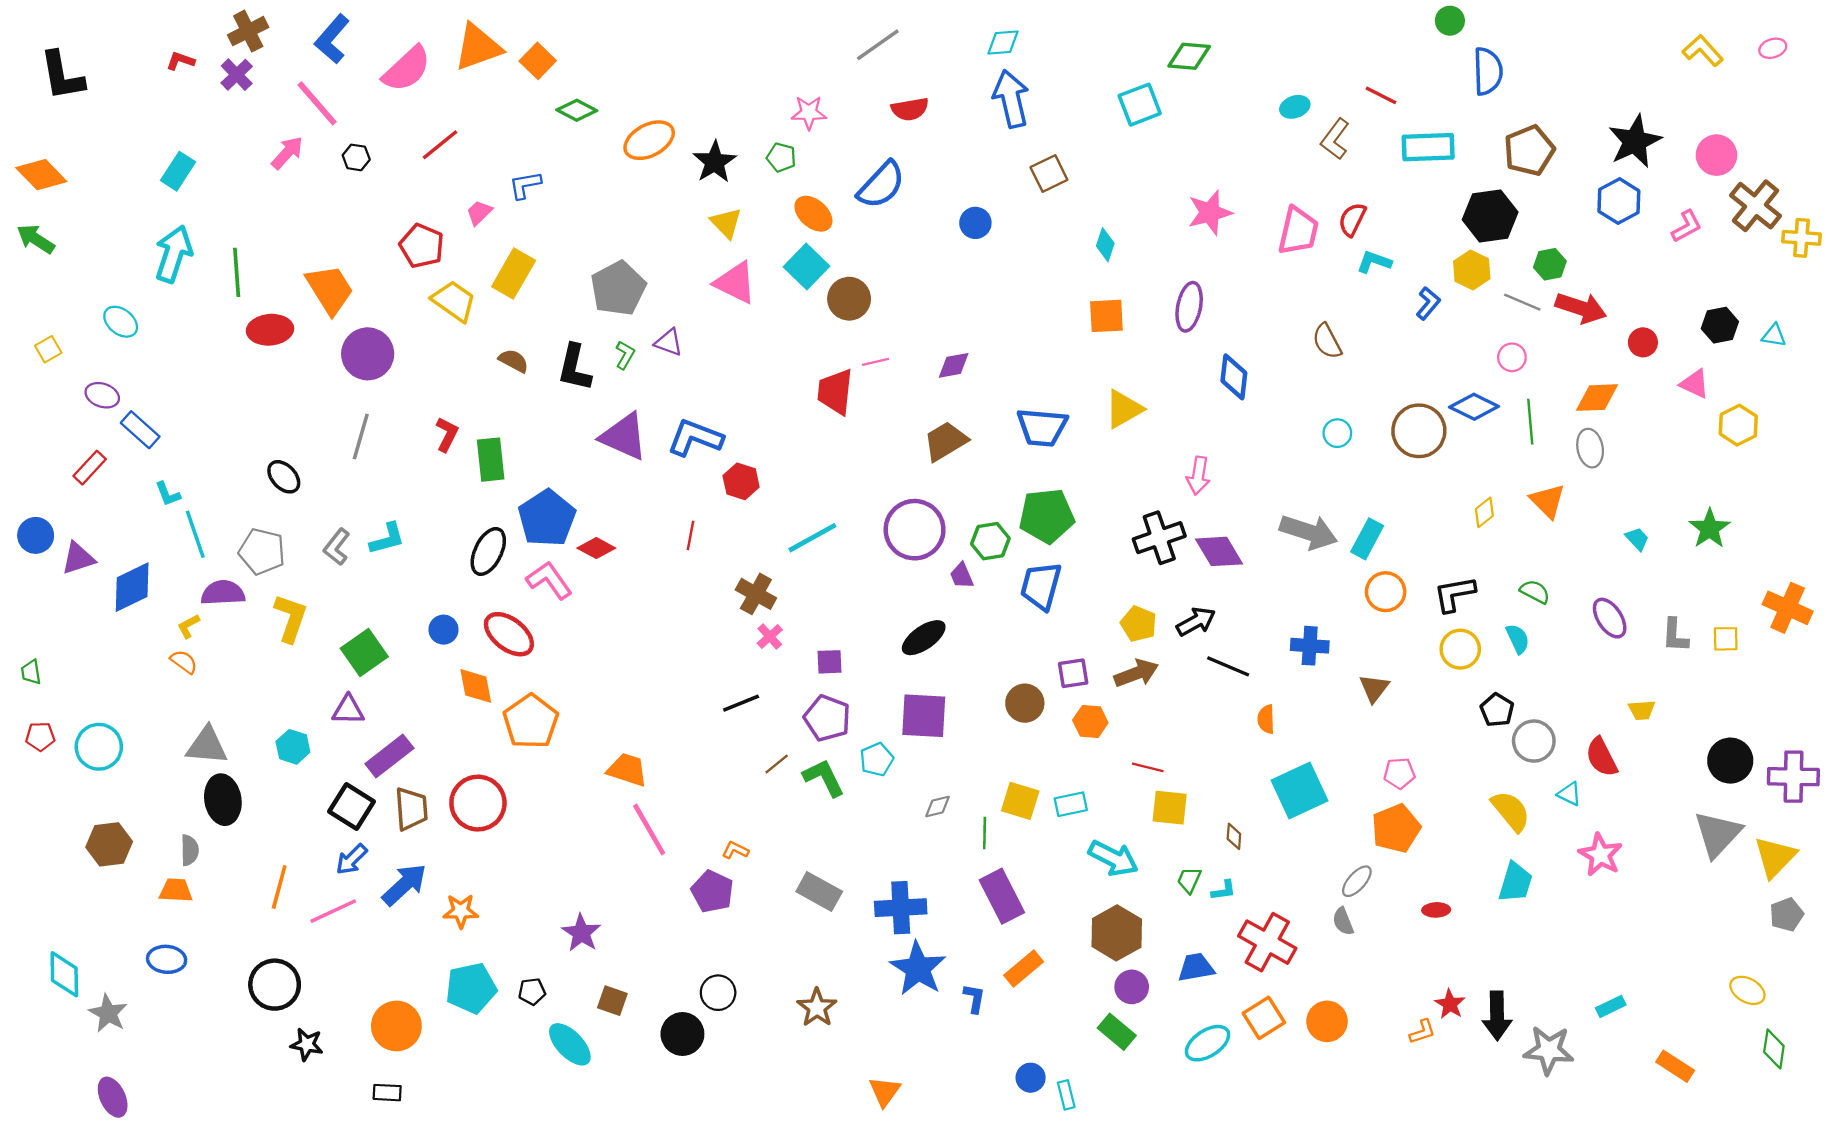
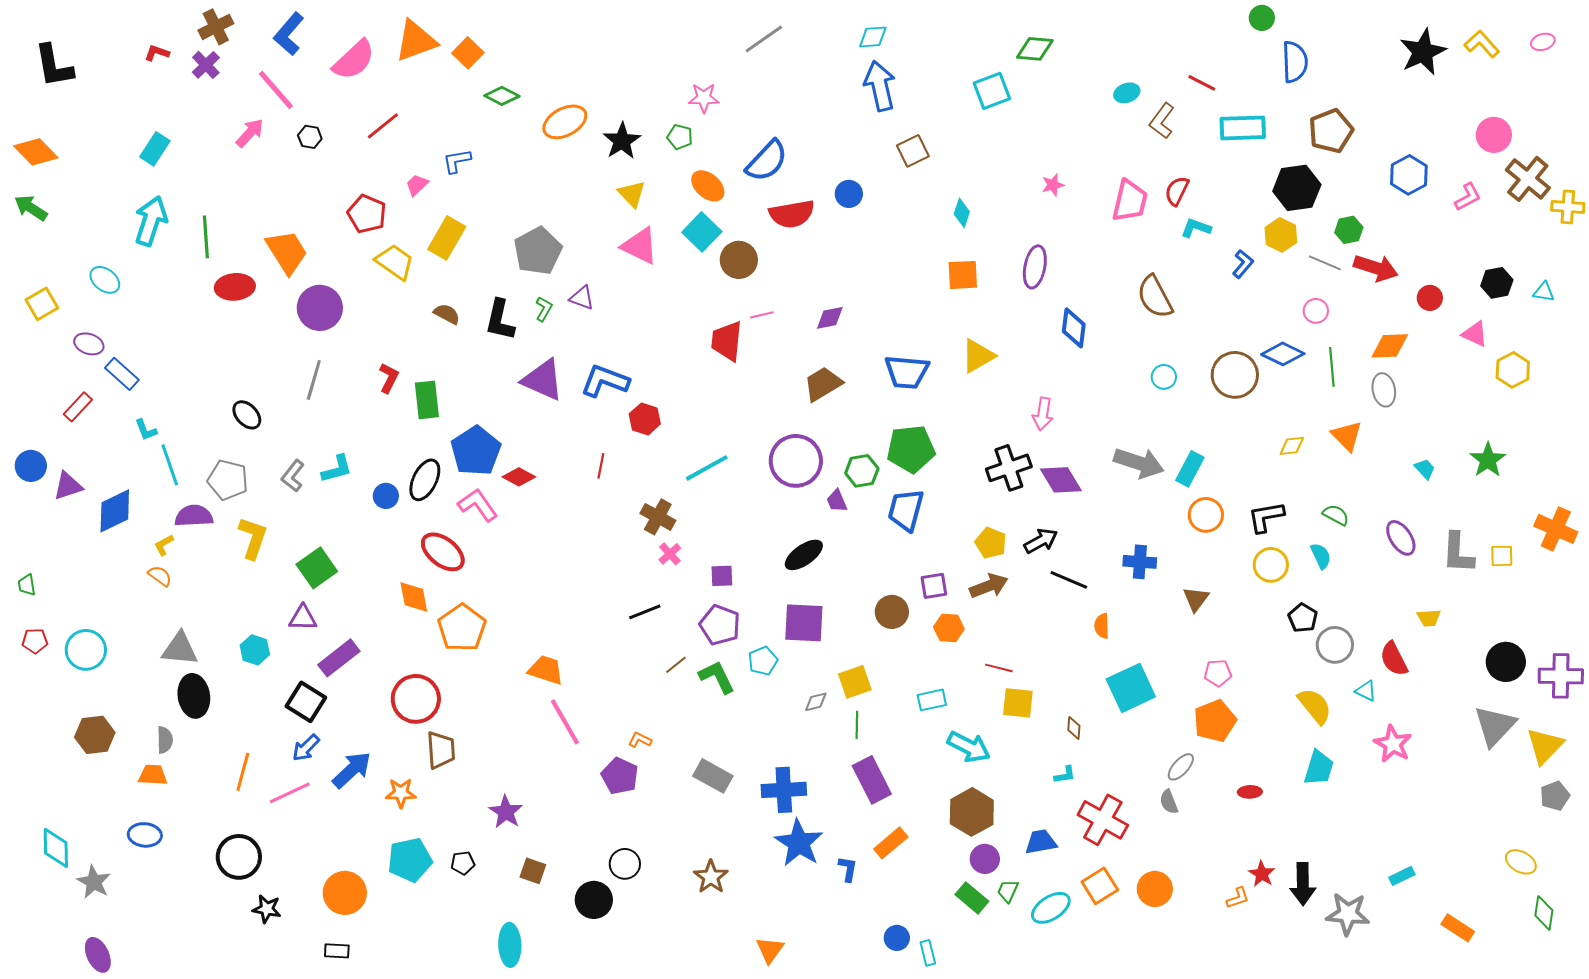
red semicircle: (910, 109) -> (792, 214), moved, size x1.4
black star: (1635, 141) -> (1423, 52), moved
pink star: (1210, 213) -> (1053, 185), size x0.6
brown semicircle: (1327, 341) -> (1155, 297), size x1.4
yellow square: (48, 349) -> (42, 304), size x1.4
yellow diamond: (1484, 512) -> (1292, 446), turned 32
blue circle: (443, 630) -> (386, 496), moved
gray L-shape: (1675, 635) -> (1458, 553), size x1.4
yellow square: (1020, 801) -> (855, 682), moved, turned -36
brown trapezoid: (411, 809) -> (441, 750), moved
green trapezoid: (1189, 880) -> (1008, 891), moved
cyan ellipse: (570, 1044) -> (510, 945), moved, turned 42

